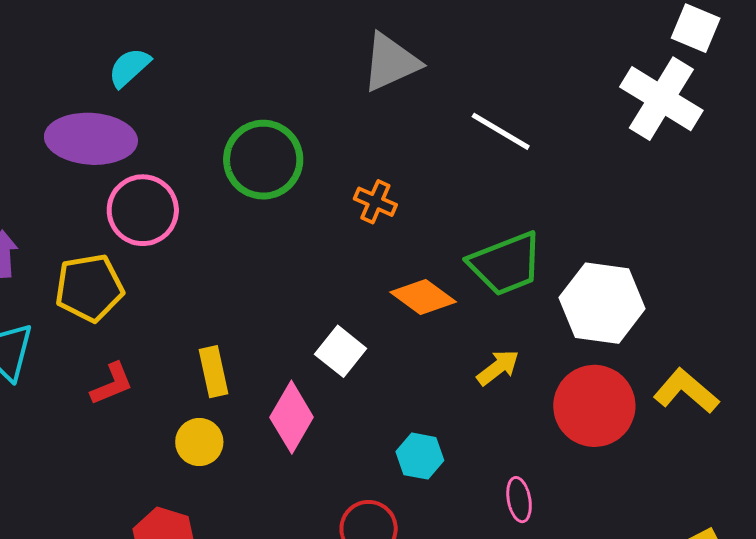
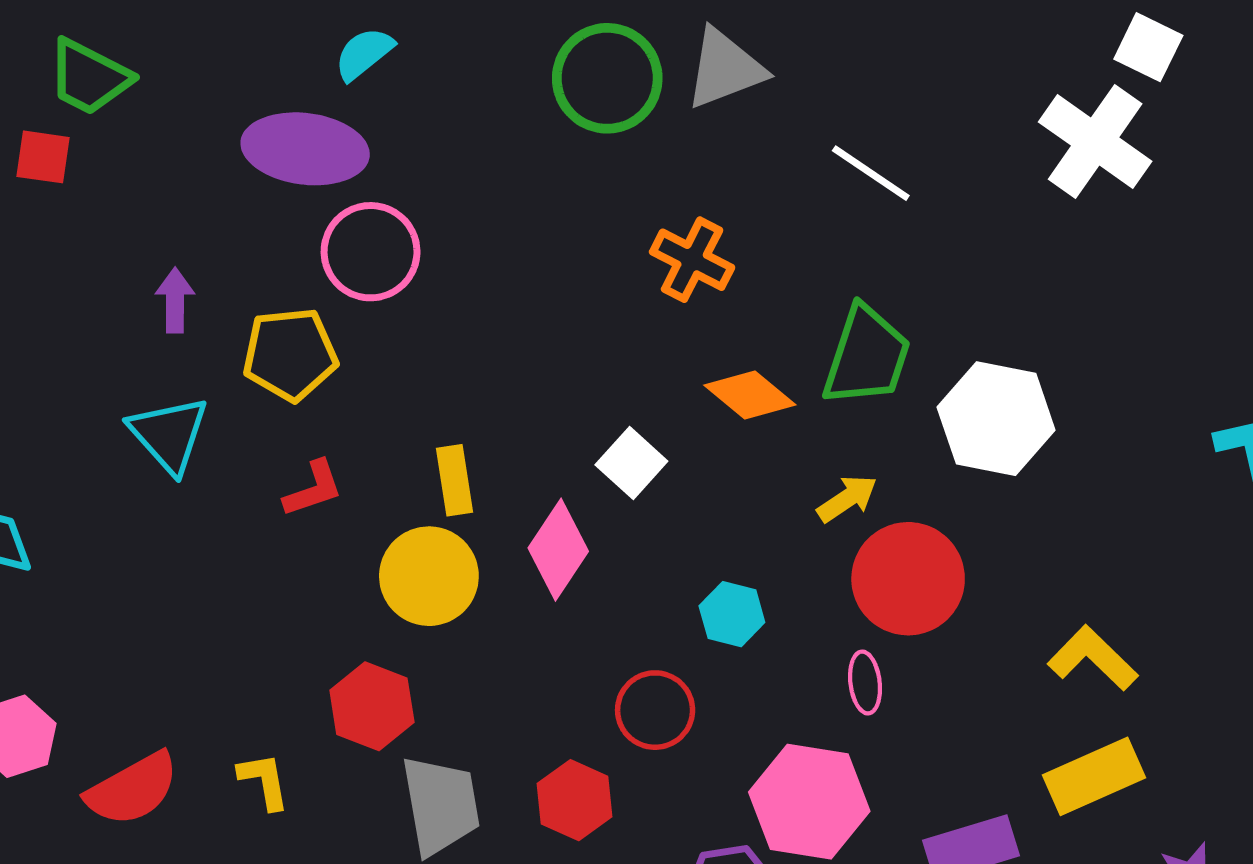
green circle: (263, 160) -> (607, 78), moved
orange cross: (375, 202) -> (692, 260), size x1.4
green trapezoid: (506, 264) -> (867, 356), turned -54
yellow L-shape: (686, 391) -> (1093, 658), moved
red circle: (594, 406) -> (908, 579), moved
yellow circle: (199, 442) -> (429, 576), size x1.5

